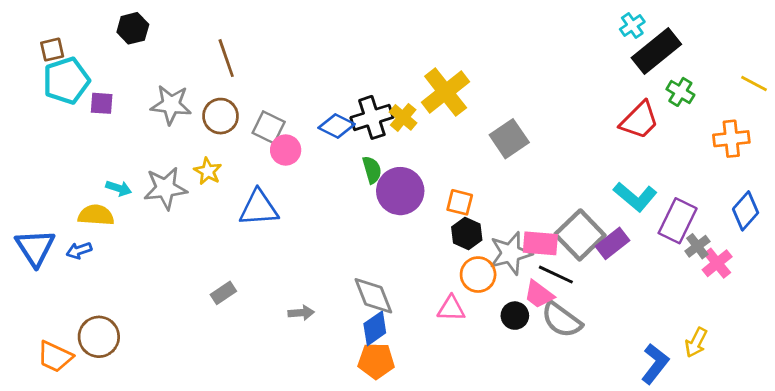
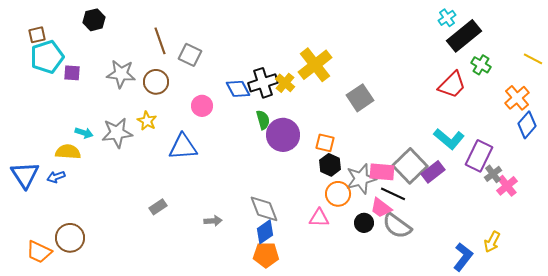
blue diamond: (337, 126) -> (238, 89), turned 35
gray square: (269, 127) -> (190, 55), moved
orange cross: (731, 139) -> (517, 98), turned -35
blue diamond: (746, 211) -> (527, 125), moved

